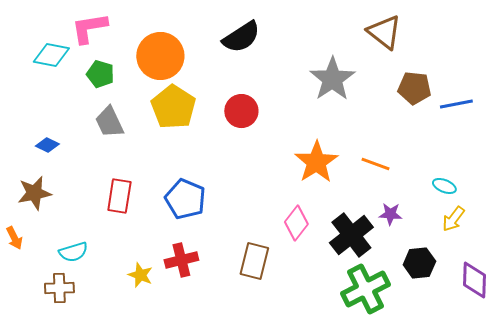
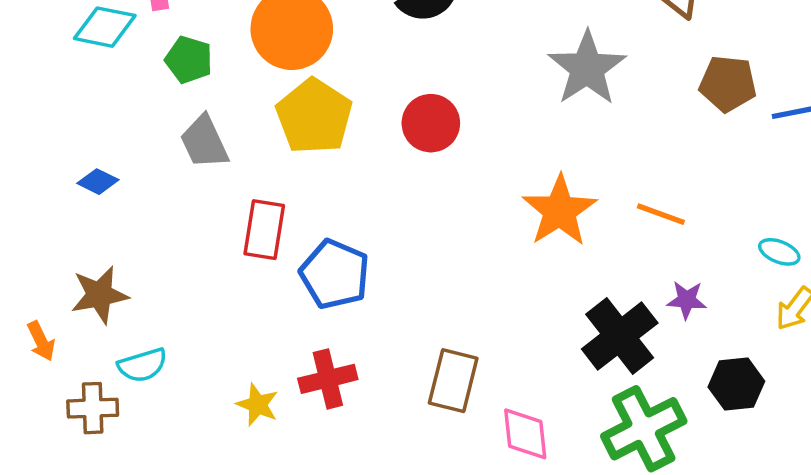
brown star: (34, 193) -> (100, 295), moved
red rectangle: (119, 196) -> (264, 230), moved
pink diamond: (296, 223) -> (525, 434), moved, turned -44
brown cross: (59, 288) -> (93, 408), moved

